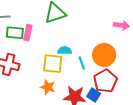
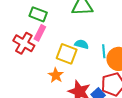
pink rectangle: (28, 33) -> (40, 33), moved
cyan line: (82, 63) -> (104, 51), moved

